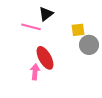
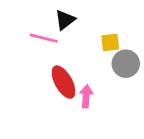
pink arrow: (35, 72) -> (86, 96), moved

